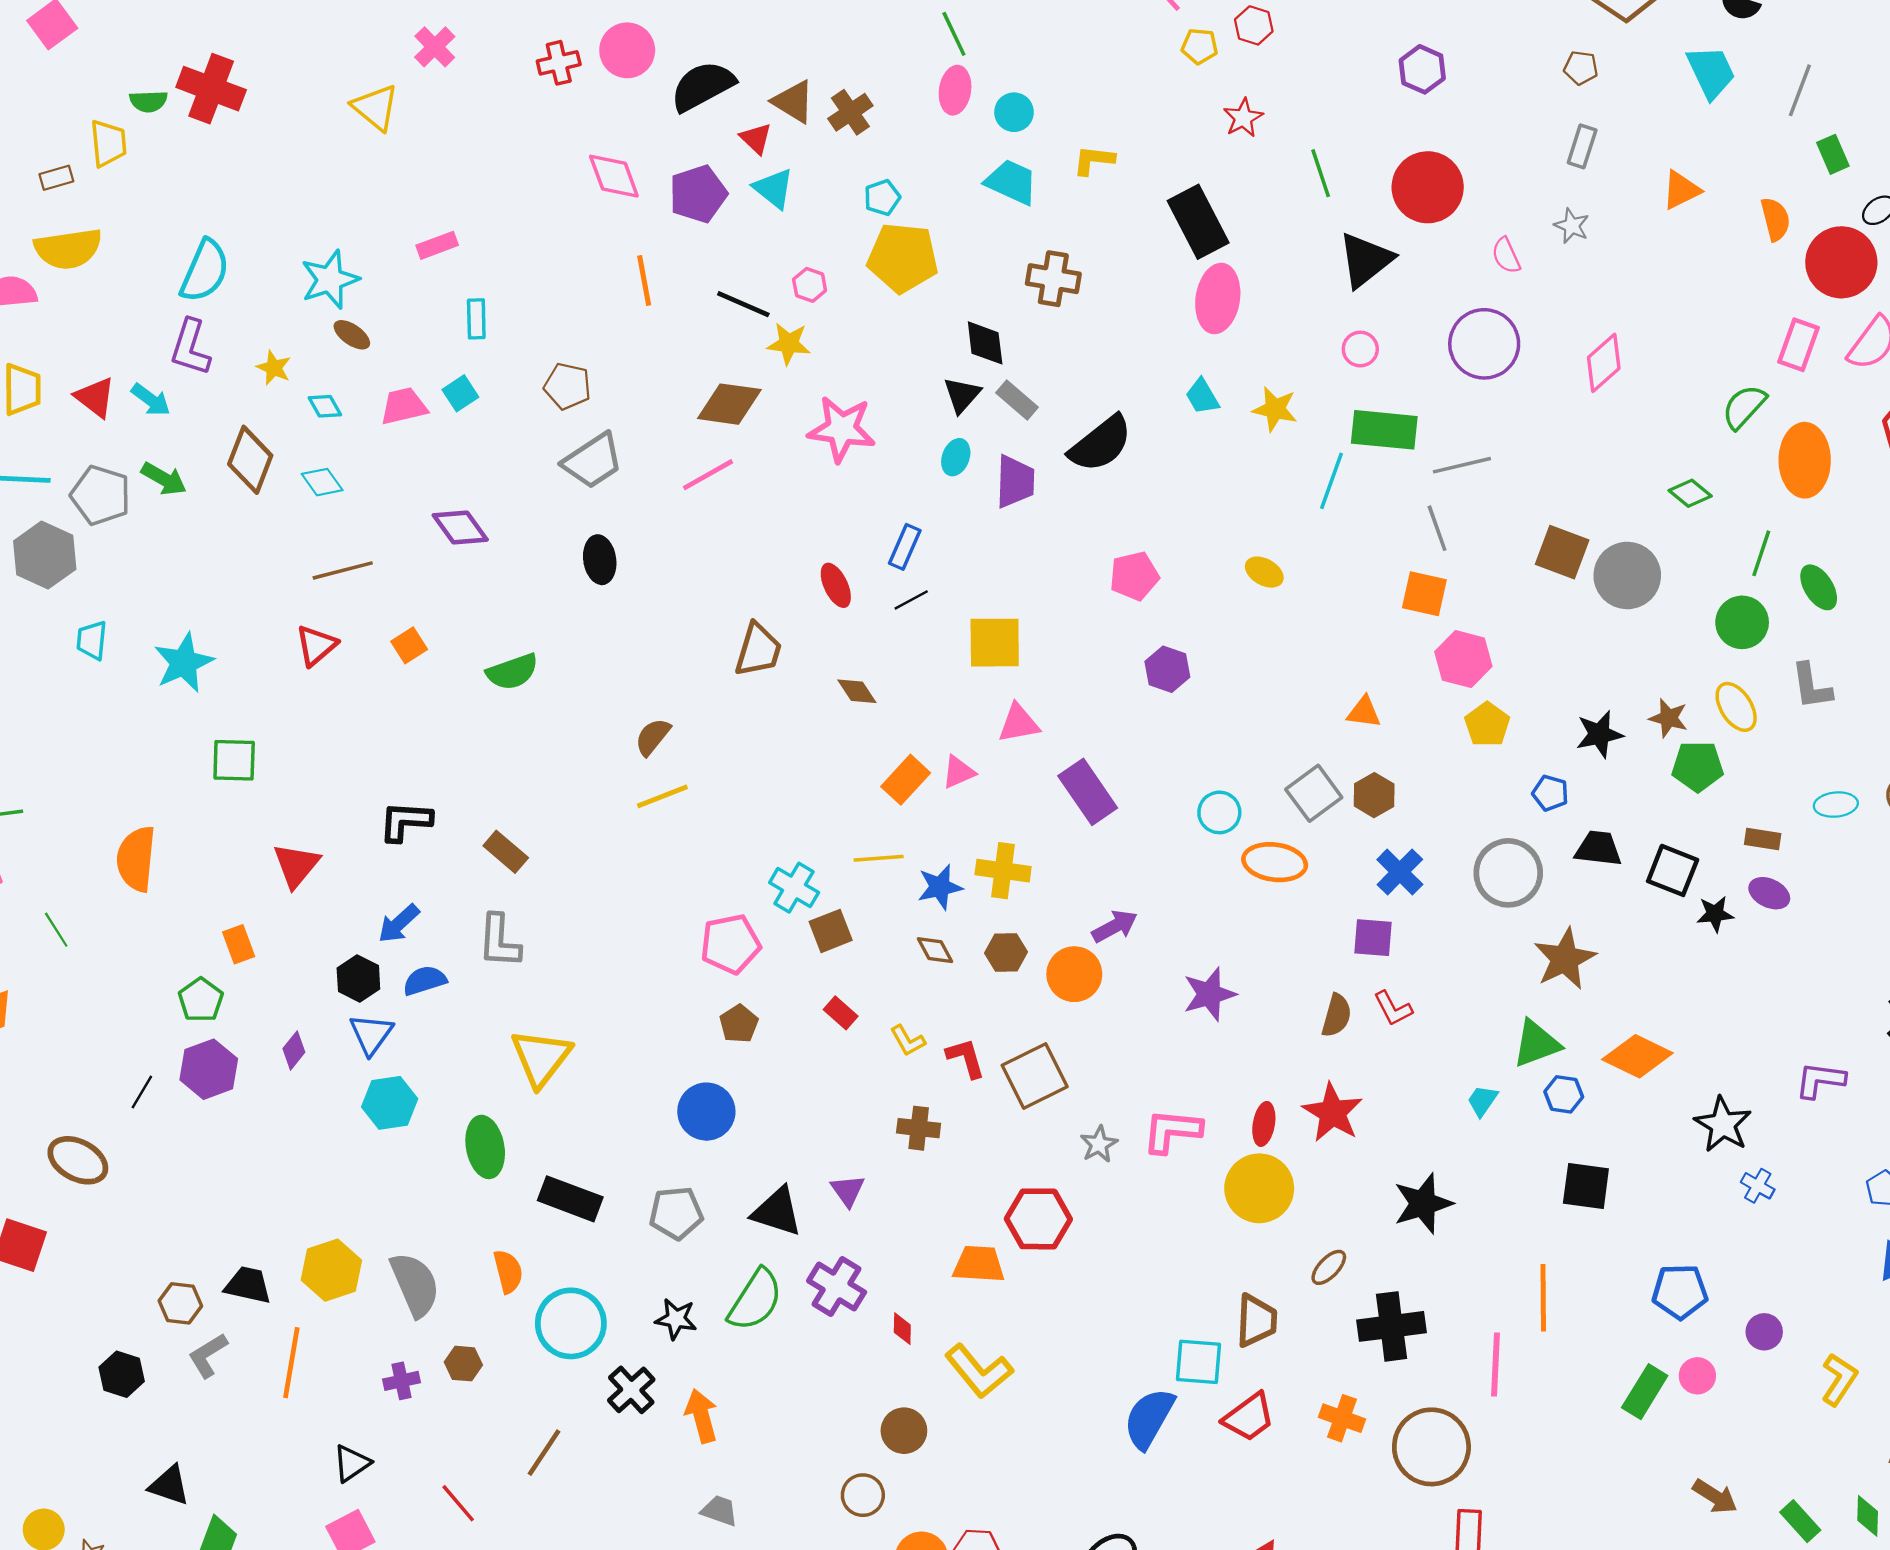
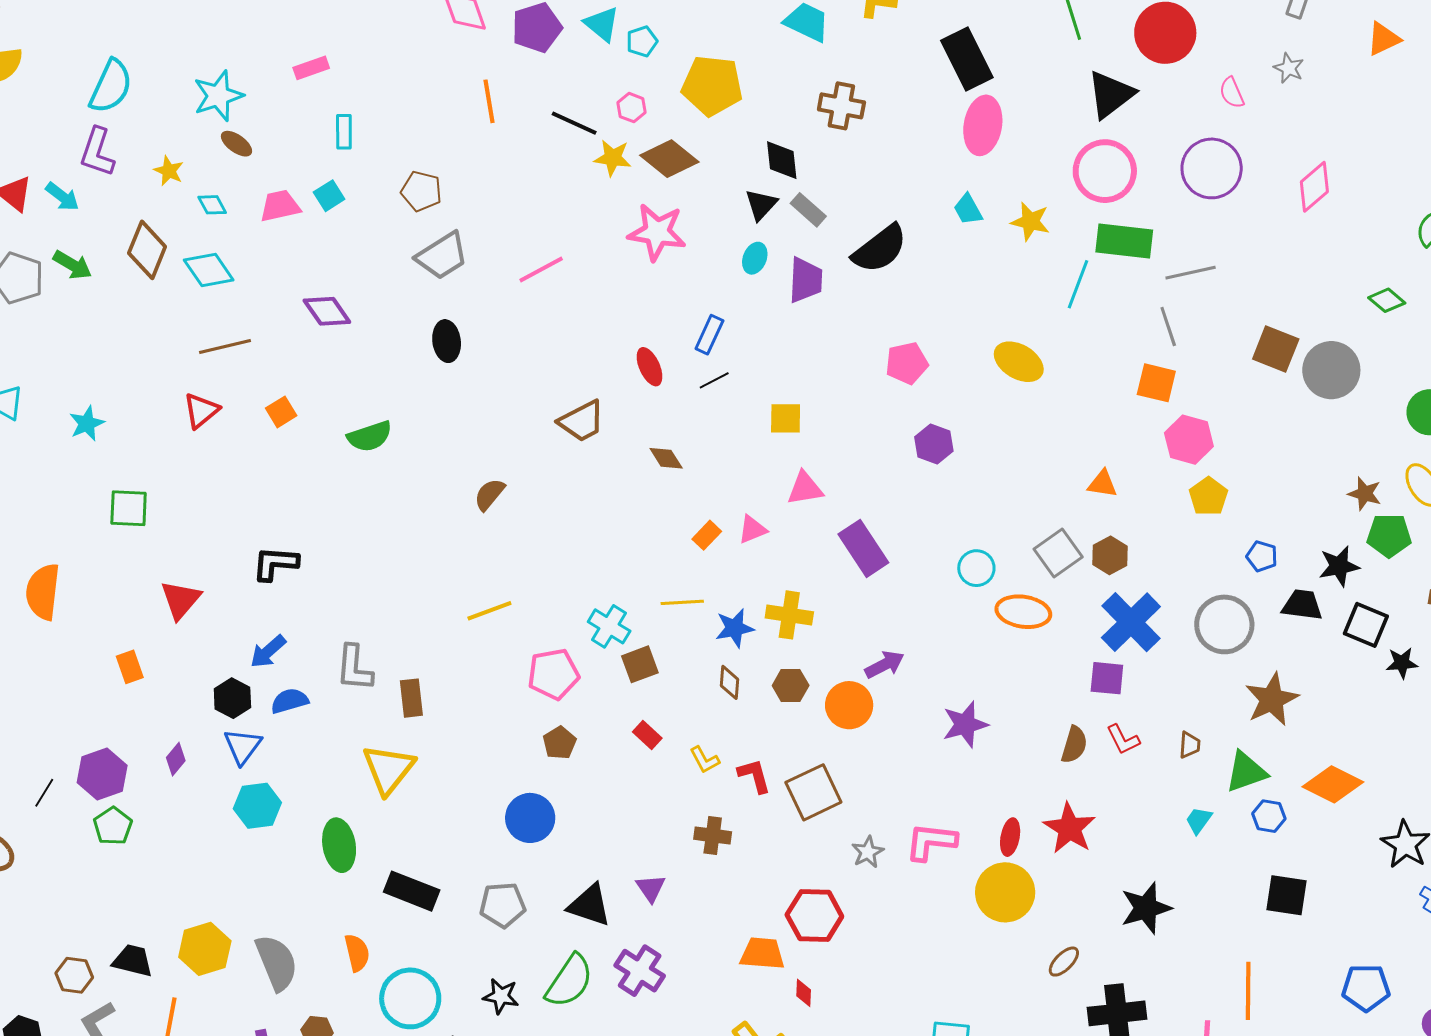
cyan pentagon: (882, 198) -> (642, 41), moved
pink circle: (1360, 349) -> (1105, 171), size x2.0
brown diamond: (729, 404) -> (669, 159), moved, turned 30
cyan diamond: (322, 482) -> (209, 270), size x1.4
yellow ellipse: (1264, 572) -> (1019, 362), size x1.5
yellow square: (995, 643) -> (786, 418), size x0.7
brown trapezoid: (758, 650) -> (582, 421), turned 45
cyan star: (184, 663) -> (87, 424), size x0.7
black star: (1599, 734) -> (1339, 566), moved
orange rectangle: (906, 780) -> (707, 535), size x0.7
yellow line: (662, 796) -> (489, 611), moved
brown rectangle: (506, 852) -> (411, 698), moved, turned 42
blue cross: (1400, 872) -> (1131, 622), size x1.5
brown diamond: (935, 950) -> (729, 682), turned 32
green pentagon: (201, 1000) -> (113, 826), moved
brown trapezoid: (1256, 1321) -> (1190, 745), moved, size x0.6
red diamond: (902, 1329) -> (804, 993), moved

